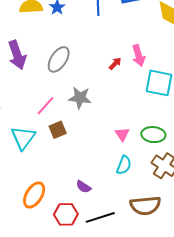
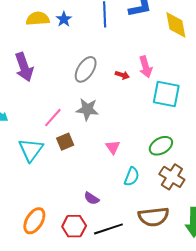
gray ellipse: (59, 59) -> (86, 69), moved
red arrow: (115, 64) -> (122, 75), turned 64
pink triangle: (122, 134) -> (113, 147), moved
green ellipse: (153, 135) -> (161, 146), turned -35
orange ellipse: (34, 195) -> (34, 221), moved

